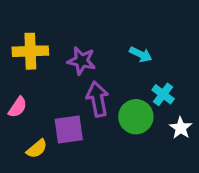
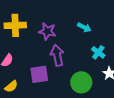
green circle: (136, 117) -> (81, 82), moved
yellow semicircle: (37, 149) -> (11, 86), moved

